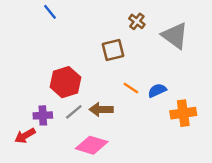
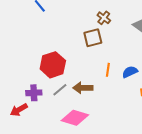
brown cross: (137, 21) -> (104, 18), moved
orange line: (131, 88) -> (108, 70), turned 64

